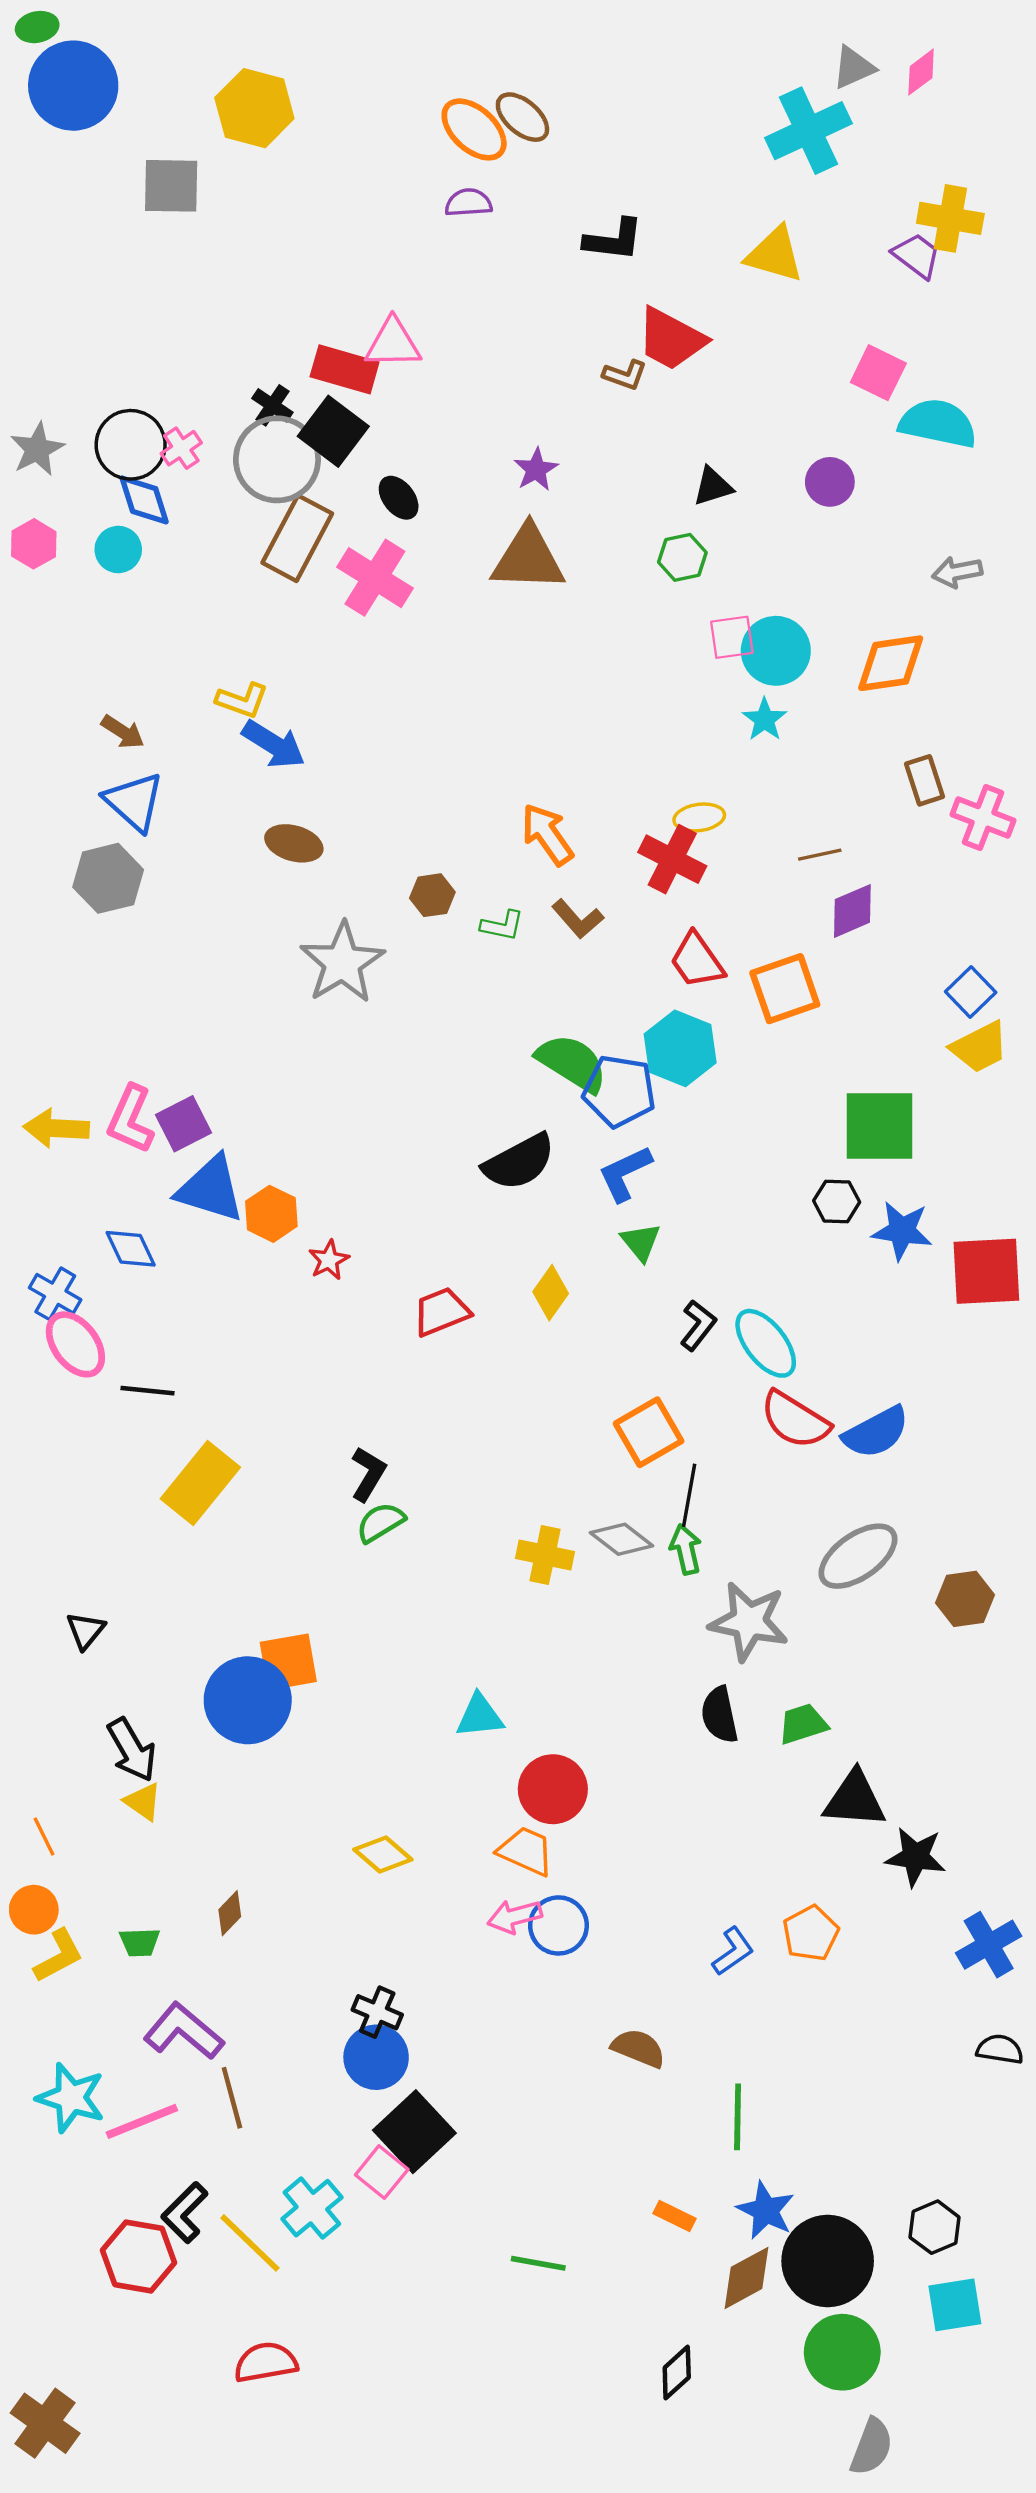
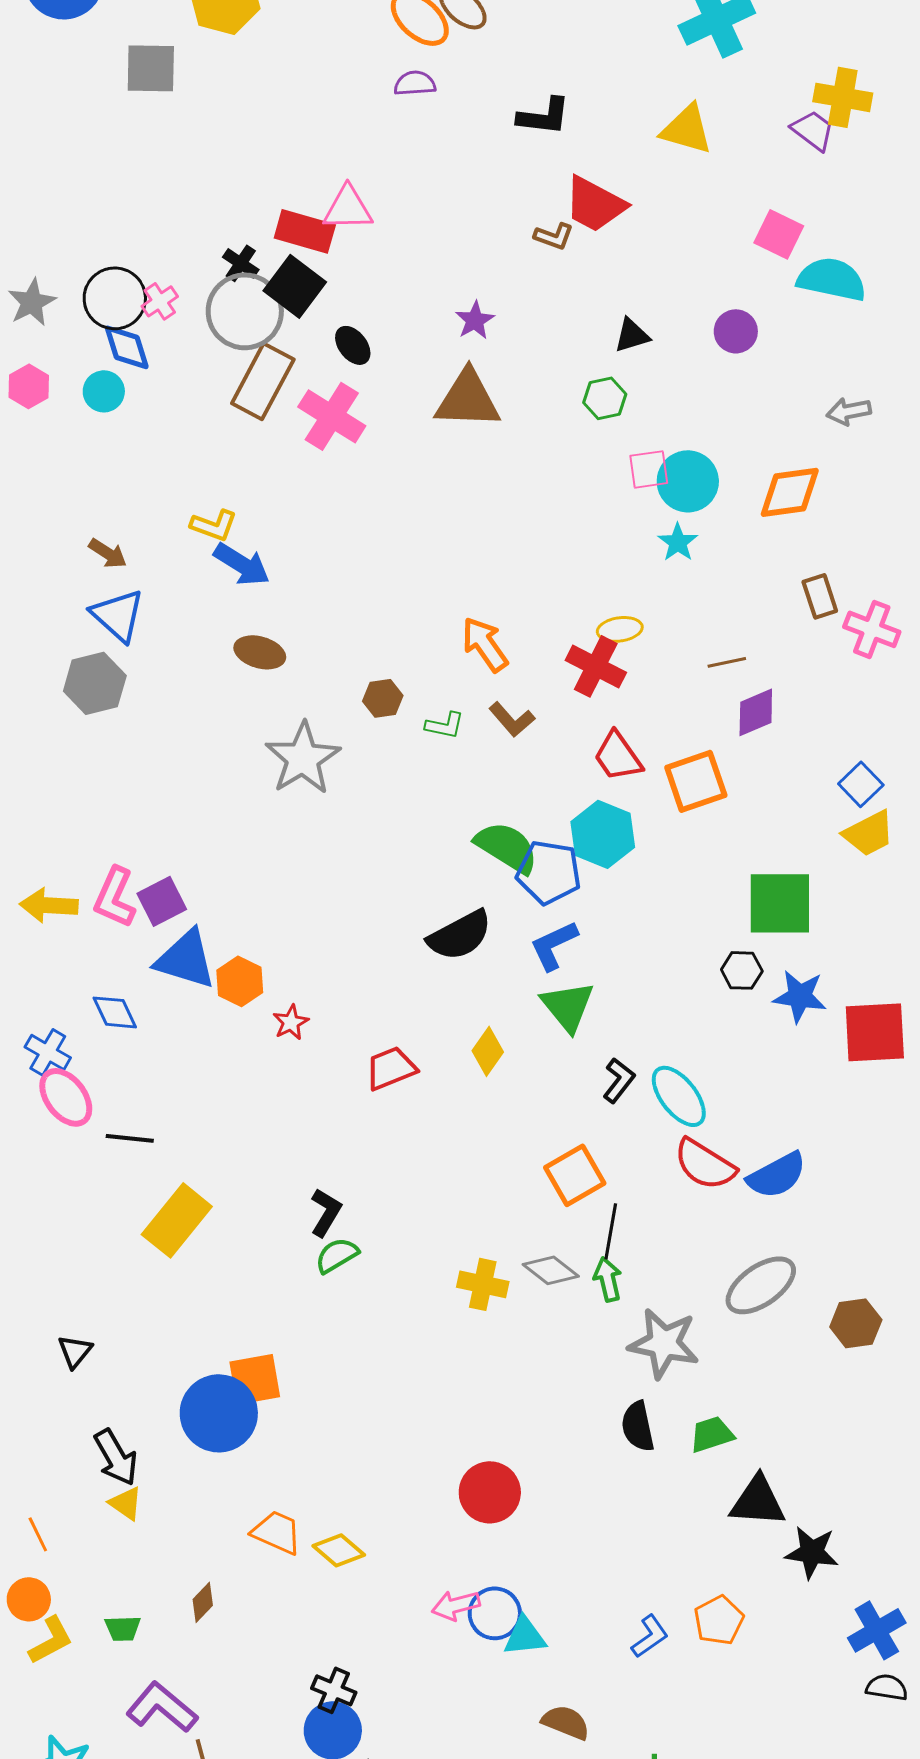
green triangle: (641, 1242) -> (568, 1006), size x1.5
cyan triangle: (480, 1716) -> (525, 1636), moved
orange trapezoid: (526, 1851) -> (277, 1532), moved
black semicircle: (1000, 2049) -> (887, 1687), moved

